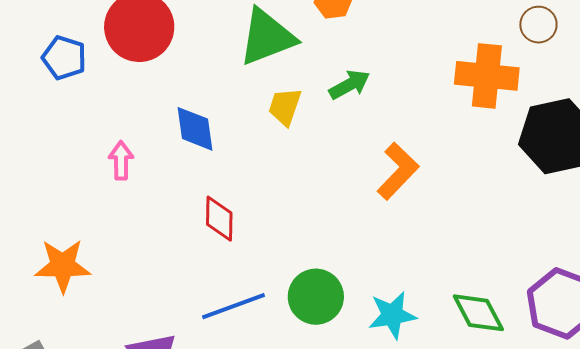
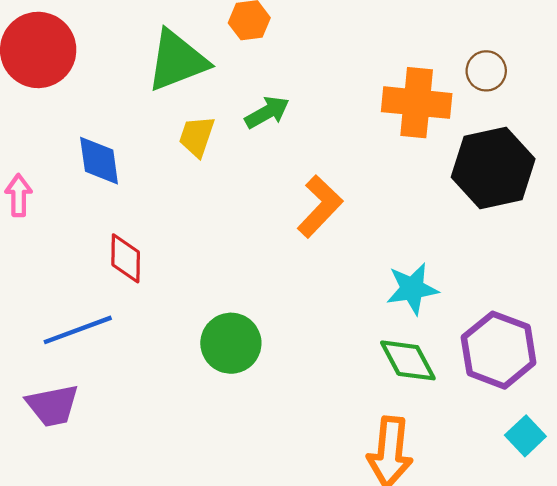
brown circle: (538, 25) -> (486, 71), moved
blue line: (233, 306) -> (78, 330), moved
cyan star: (392, 315) -> (412, 289), moved

